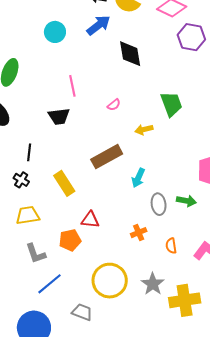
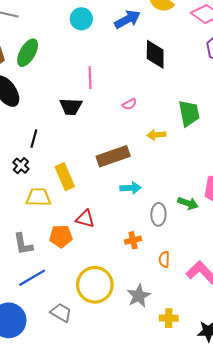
cyan arrow: (138, 178) -> (131, 188), moved, turned -126
green arrow: (186, 201) -> (188, 203), moved
yellow trapezoid: (28, 215) -> (38, 197), moved
yellow cross: (185, 300) -> (169, 318), size x0.6

